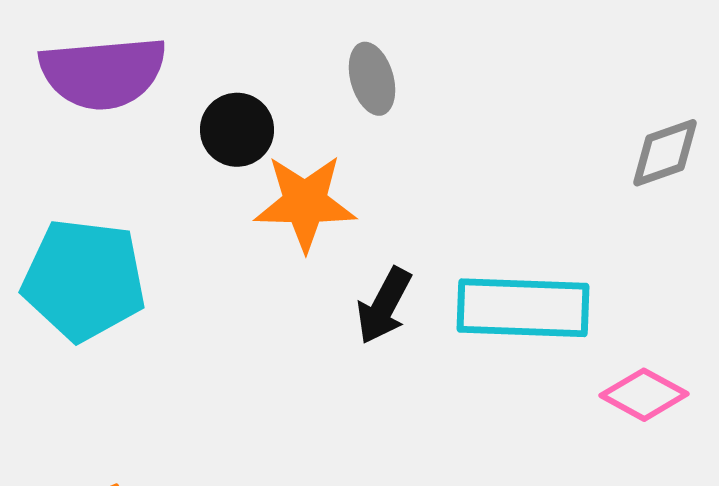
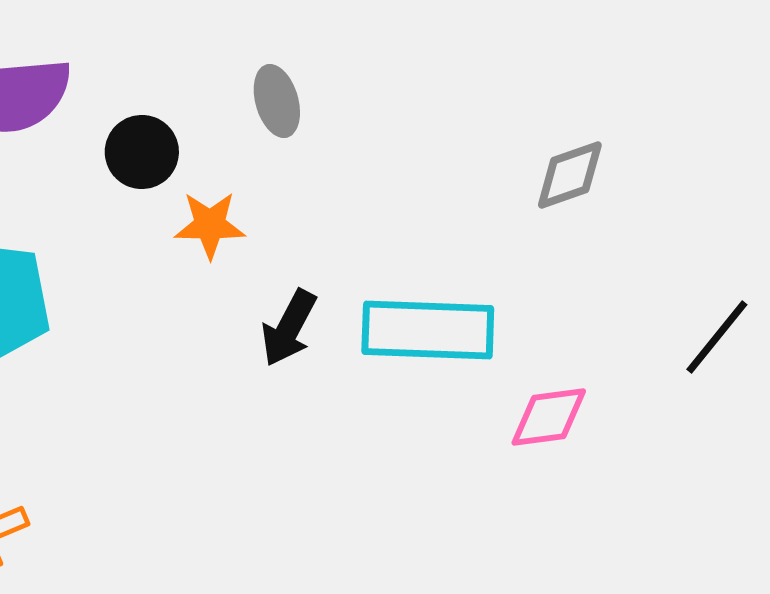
orange star: (305, 203) -> (210, 225), size x0.7
pink diamond: (644, 395) -> (549, 417), turned -36

